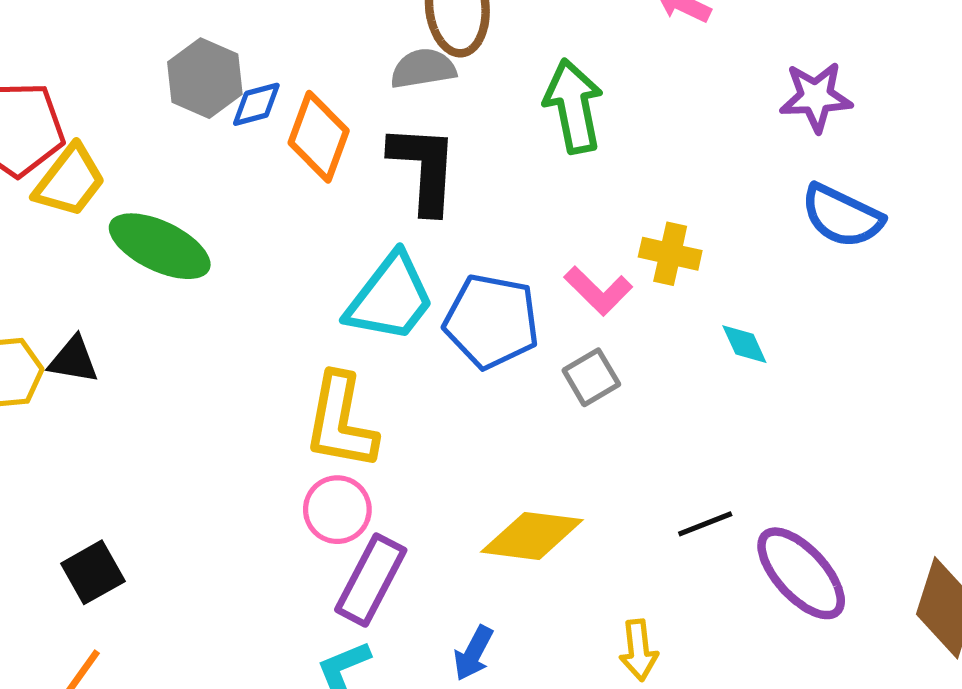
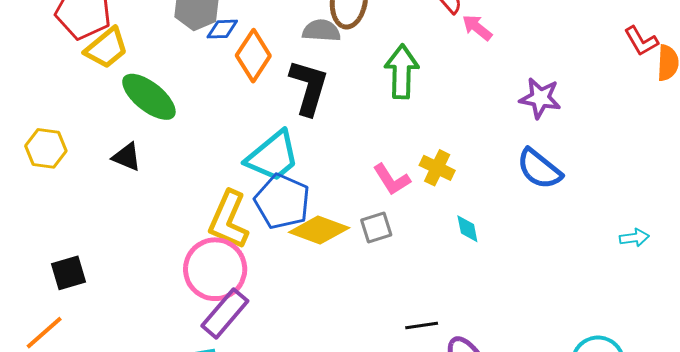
blue pentagon: (492, 321) -> (282, 202), moved
black triangle: (73, 360) -> (127, 157), moved
pink circle: (337, 510) -> (215, 269), size x1.6
yellow diamond: (532, 536) -> (319, 230), moved

